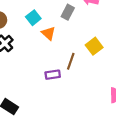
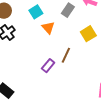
yellow square: (94, 46) -> (88, 34), moved
purple rectangle: (53, 75) -> (48, 66), turned -48

